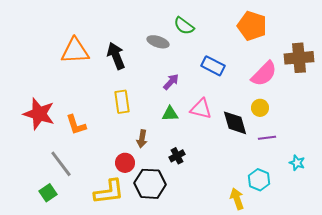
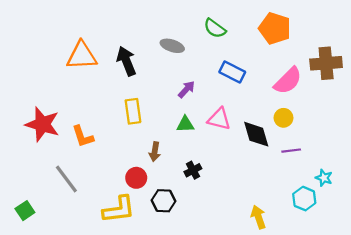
green semicircle: (184, 26) -> (215, 28), moved
cyan hexagon: (259, 180) -> (304, 199), moved
black hexagon: (150, 184) -> (164, 201), size x0.7
green square: (48, 193) -> (25, 211), moved

